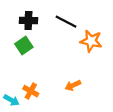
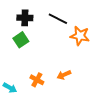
orange cross: (31, 91) -> (37, 80), moved

